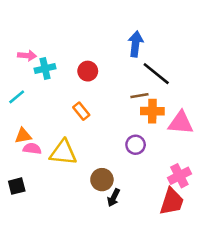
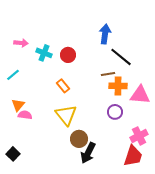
cyan cross: (45, 68) -> (44, 53), moved, turned 35
orange triangle: (23, 136) -> (18, 105), turned -40
purple circle: (136, 145) -> (115, 112), moved
yellow triangle: (63, 152) -> (66, 115), moved, turned 45
black square: (17, 186) -> (13, 154), moved, turned -32
black arrow: (114, 198) -> (88, 153), size x1.5

